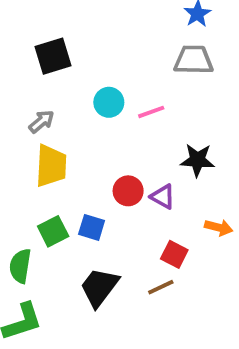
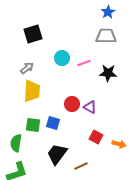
black star: (197, 160) -> (108, 73), moved
orange arrow: (219, 227) -> (119, 144), moved
green square: (53, 231) -> (33, 125), turned 35
brown line: (161, 287) -> (81, 166), moved

